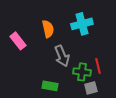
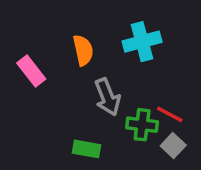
red line: (98, 66) -> (170, 114), turned -49
gray square: (91, 88) -> (173, 146), moved, turned -32

